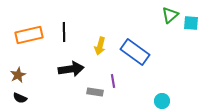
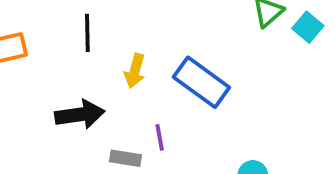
cyan square: (191, 23) -> (308, 27), turned 35
black line: (64, 32) -> (87, 33), moved

